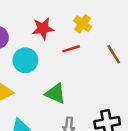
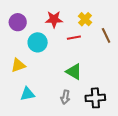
brown line: (114, 54) -> (106, 35), moved
green triangle: (55, 93) -> (74, 72), moved

